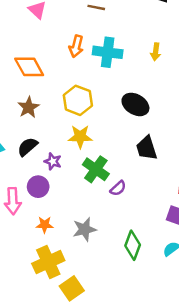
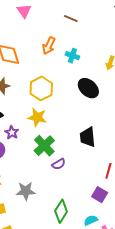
cyan cross: (108, 52) -> (72, 56), size x0.6
black ellipse: (135, 104) -> (88, 88), moved

